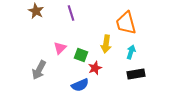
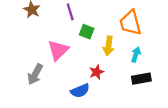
pink triangle: (60, 48) -> (58, 50), size x1.5
green square: (81, 55) -> (87, 32), moved

